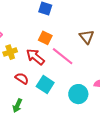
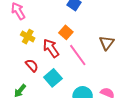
yellow cross: (10, 52) -> (28, 37), turned 32

